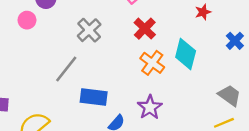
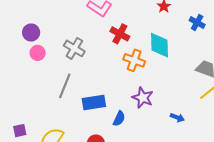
pink circle: (27, 20) -> (38, 53), moved

